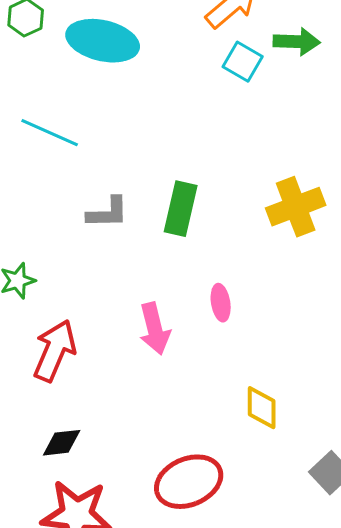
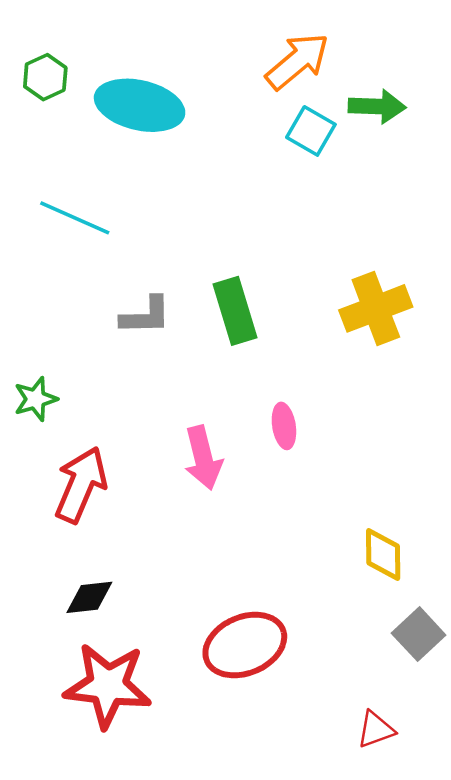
green rectangle: (181, 209) -> (235, 311), turned -30
yellow diamond: (262, 408) -> (383, 554), moved

